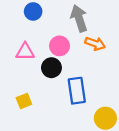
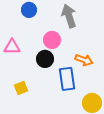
orange arrow: (95, 44) -> (84, 60), moved
pink triangle: (25, 52) -> (12, 47), moved

